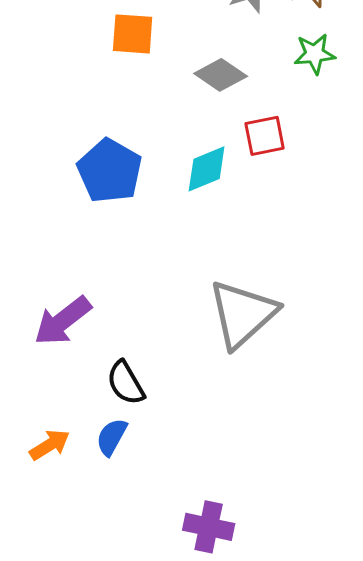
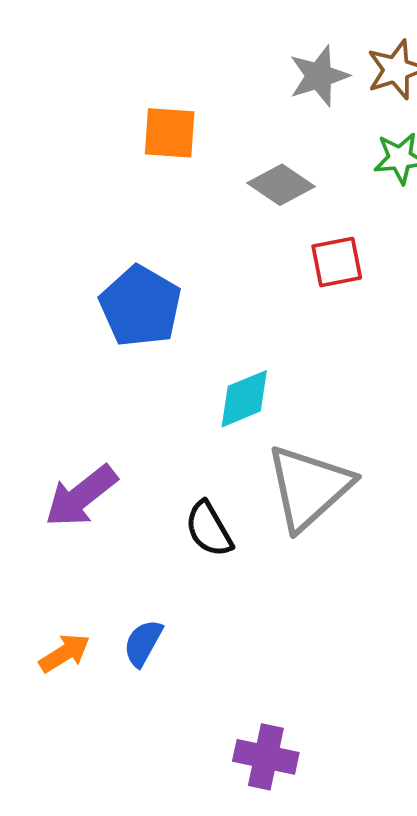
cyan diamond: (207, 169) -> (244, 399), moved
black semicircle: (126, 383) -> (209, 529), moved

